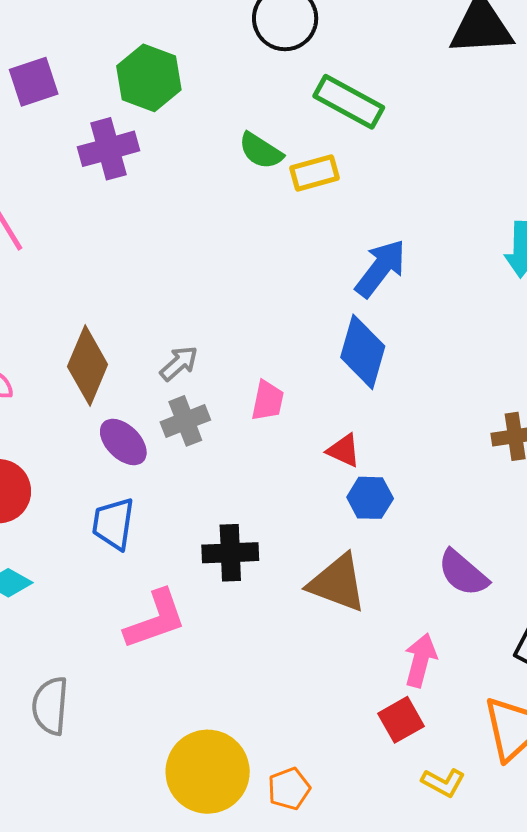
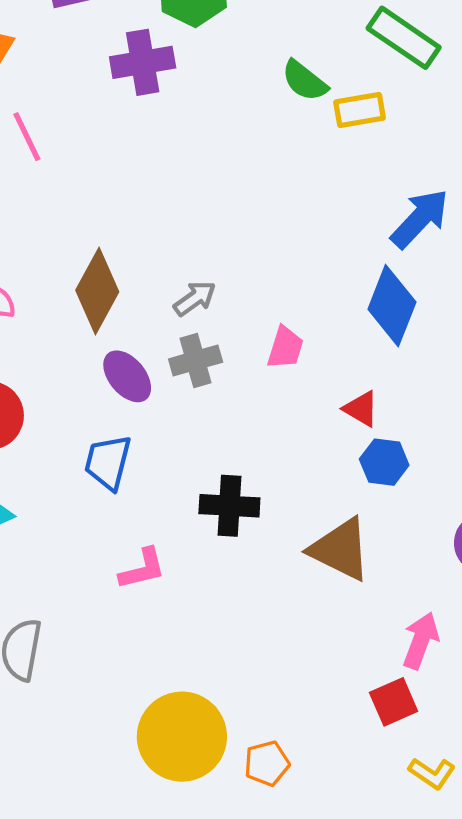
pink L-shape: (155, 620) -> (142, 569), size x0.7

